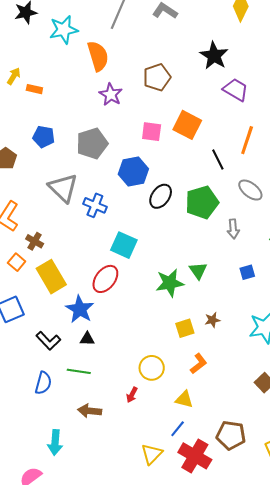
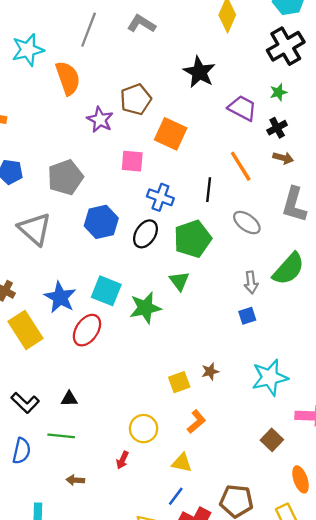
purple trapezoid: (236, 90) -> (242, 108), moved
purple star: (111, 94) -> (100, 120), moved
orange square: (187, 125) -> (171, 134), moved
orange line: (247, 140) -> (241, 166), turned -48
black line: (218, 160) -> (209, 190), turned 35
blue hexagon: (133, 172) -> (101, 222), moved
blue cross: (95, 205) -> (160, 197), moved
gray arrow: (233, 229) -> (251, 282), moved
green triangle: (198, 271) -> (179, 281), moved
green star: (170, 283) -> (145, 308), moved
blue star: (80, 309) -> (60, 297), moved
brown arrow: (90, 411) -> (75, 480), size x0.7

